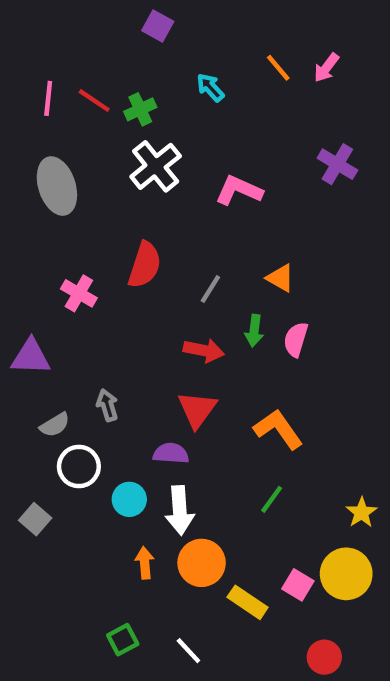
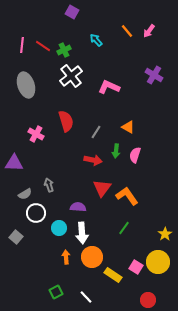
red semicircle: (145, 265) -> (66, 121), turned -35
red triangle: (197, 410) -> (102, 188), moved

